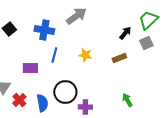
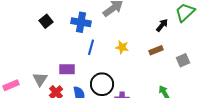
gray square: (146, 43) -> (183, 60), moved
purple rectangle: (30, 68) -> (67, 69), moved

